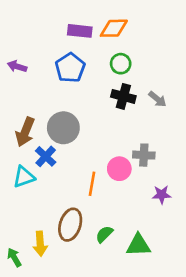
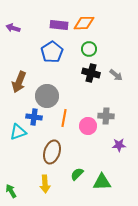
purple arrow: (17, 66) -> (13, 28), moved
brown arrow: (25, 132) -> (19, 82), moved
blue cross: (46, 156) -> (34, 117), turned -35
orange line: (92, 184) -> (64, 118), moved
brown ellipse: (70, 225) -> (52, 152), moved
yellow arrow: (40, 244) -> (45, 184), moved

